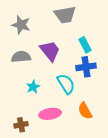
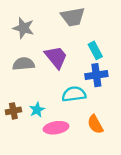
cyan semicircle: (66, 84) -> (74, 94), turned -65
cyan star: (33, 87) -> (37, 110), moved
brown cross: (21, 125) -> (13, 111), moved

